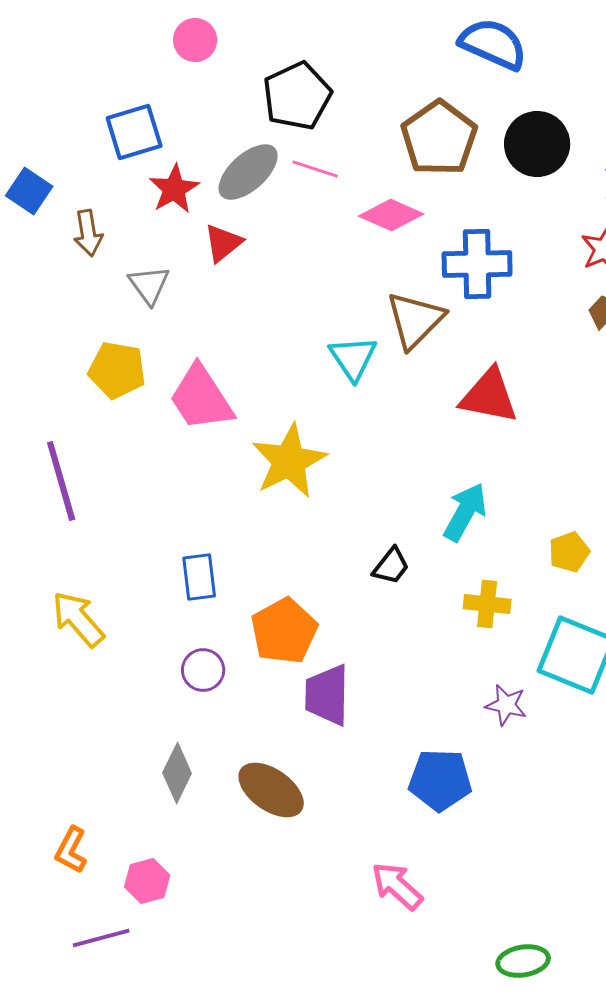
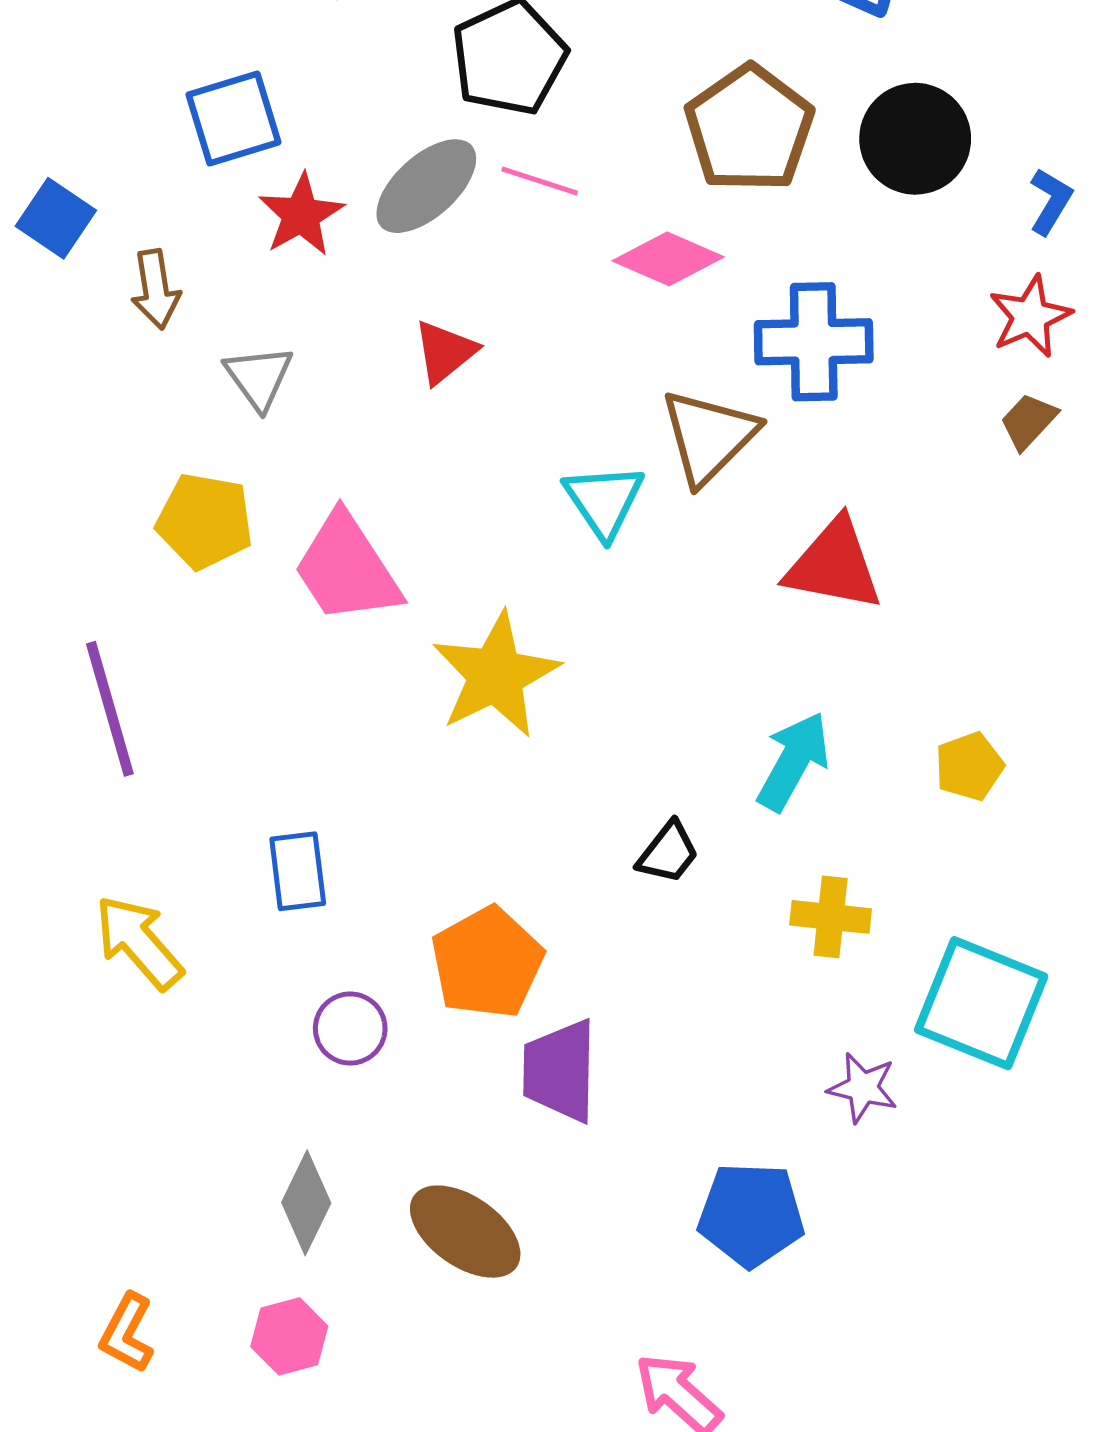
red triangle: (223, 243) -> (445, 352), moved
yellow pentagon: (569, 552) -> (969, 766), moved
blue rectangle: (199, 577) -> (298, 871), moved
pink hexagon: (147, 881) -> (289, 1336), moved

